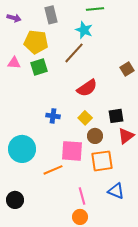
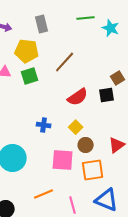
cyan star: (84, 30) -> (111, 28), moved
black square: (116, 116) -> (107, 95), moved
orange line: (53, 170) -> (44, 194), moved
blue triangle: (116, 191) -> (107, 200), size x1.4

